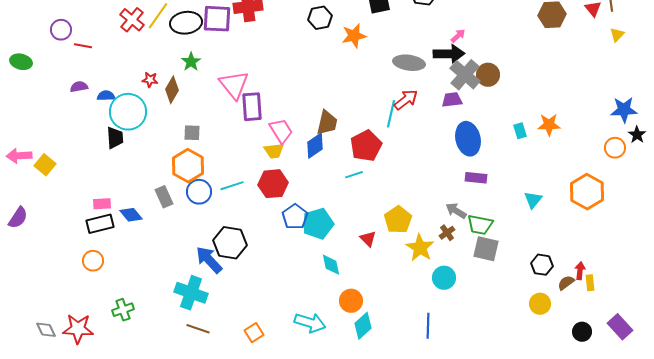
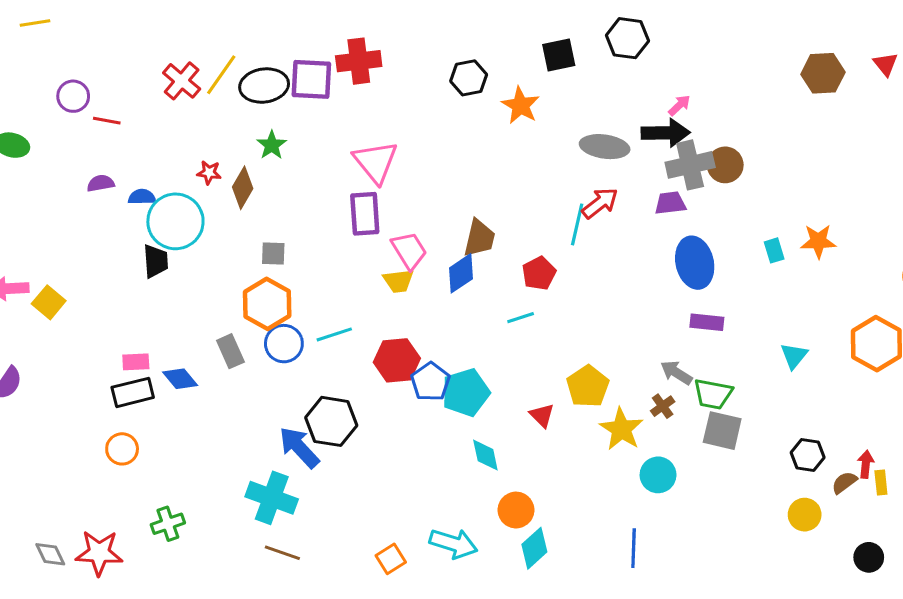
orange star: (354, 36) -> (521, 105), turned -30
gray cross: (465, 75) -> (690, 165), turned 36
pink triangle: (234, 85) -> (376, 162), moved
red pentagon: (366, 146) -> (539, 273), size x0.7
red hexagon: (273, 184) -> (397, 360), moved
orange square: (254, 333) -> (391, 559), moved

